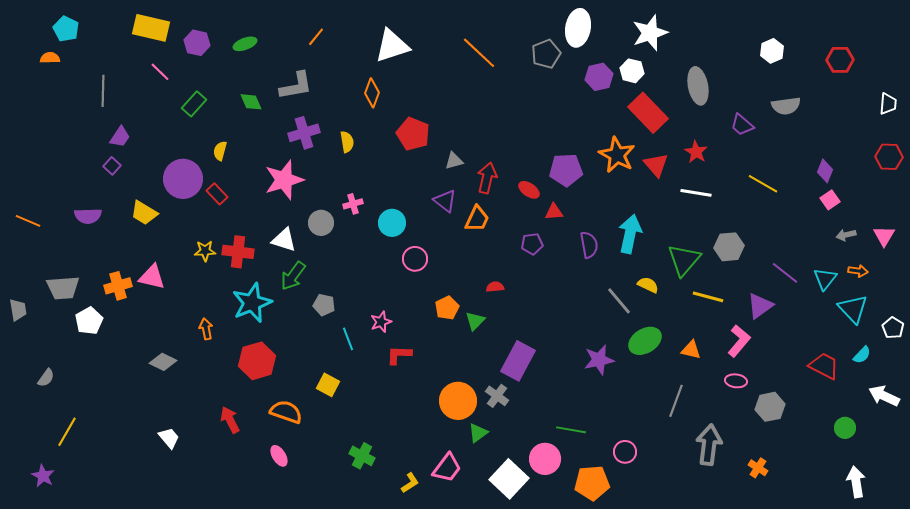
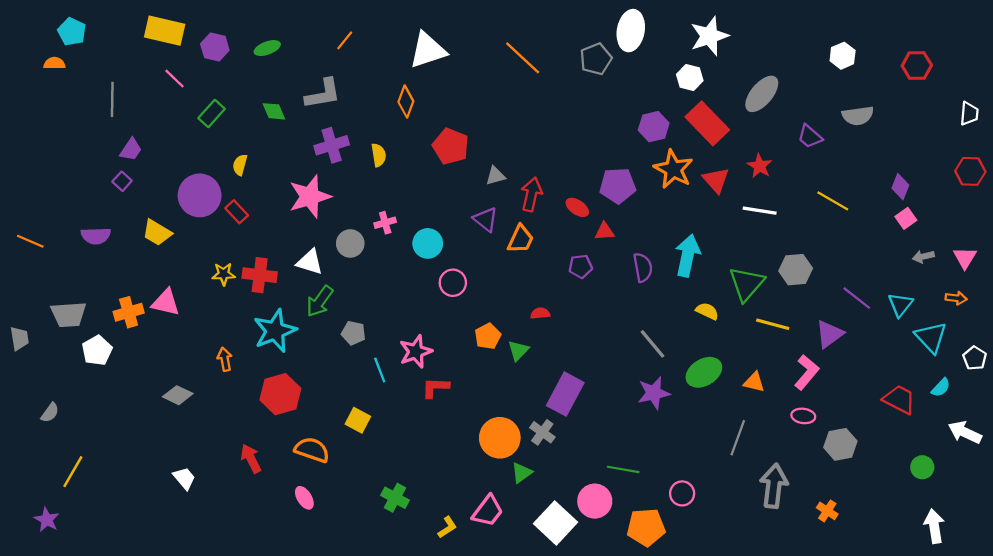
purple hexagon: (599, 77) -> (654, 127), moved
gray ellipse: (698, 86) -> (762, 94), turned 51
orange arrow: (858, 271) -> (956, 298), moved
gray line: (619, 301) -> (653, 344), moved
pink star: (381, 322) -> (416, 352), size x1.4

